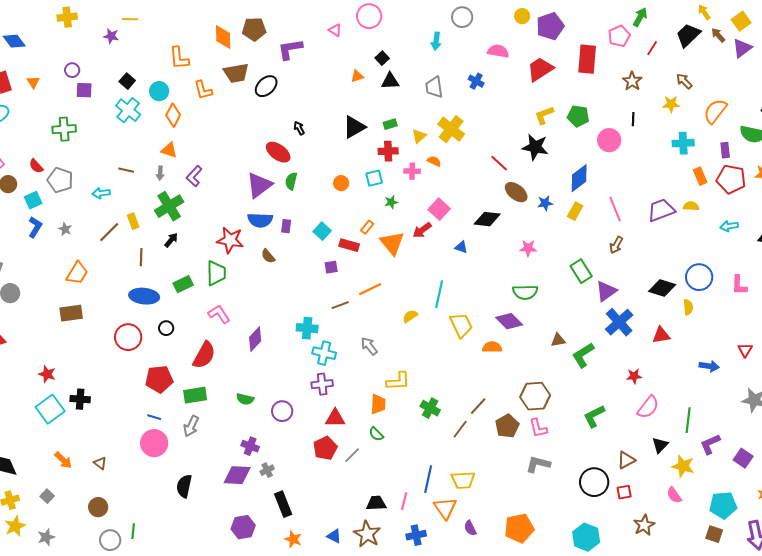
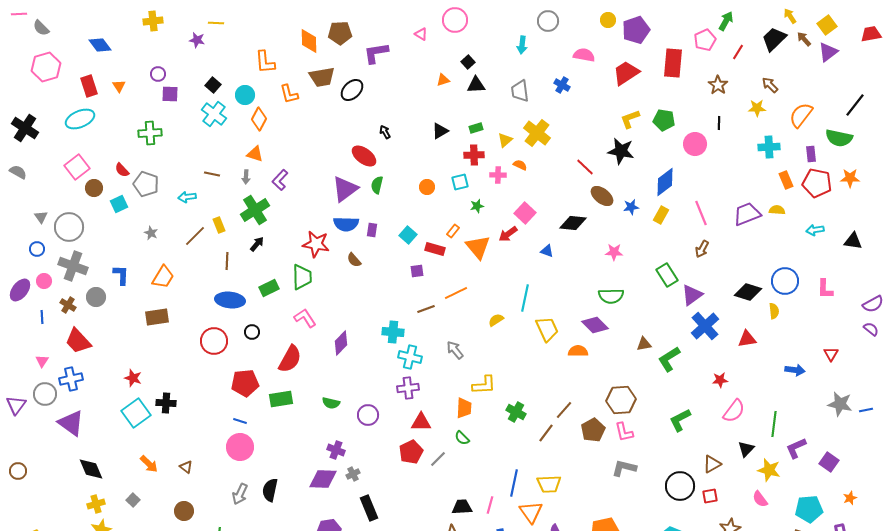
black triangle: (354, 127) -> (440, 131), size x0.7
blue L-shape: (35, 227) -> (121, 275), moved, turned -30
gray arrow: (191, 426) -> (240, 494), moved

